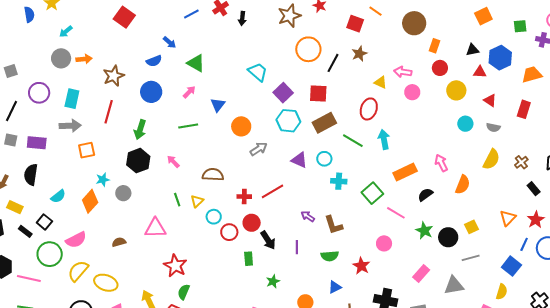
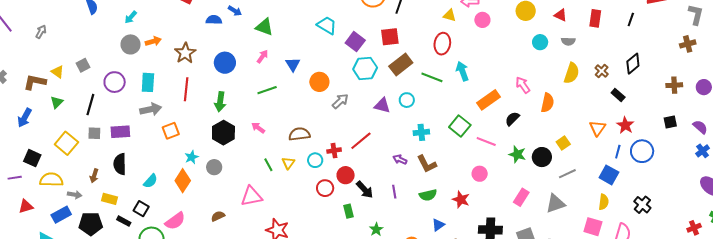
blue semicircle: (154, 61) -> (214, 20), moved, turned -147
cyan cross: (339, 181) -> (421, 132), moved
cyan circle: (214, 217) -> (315, 160), moved

